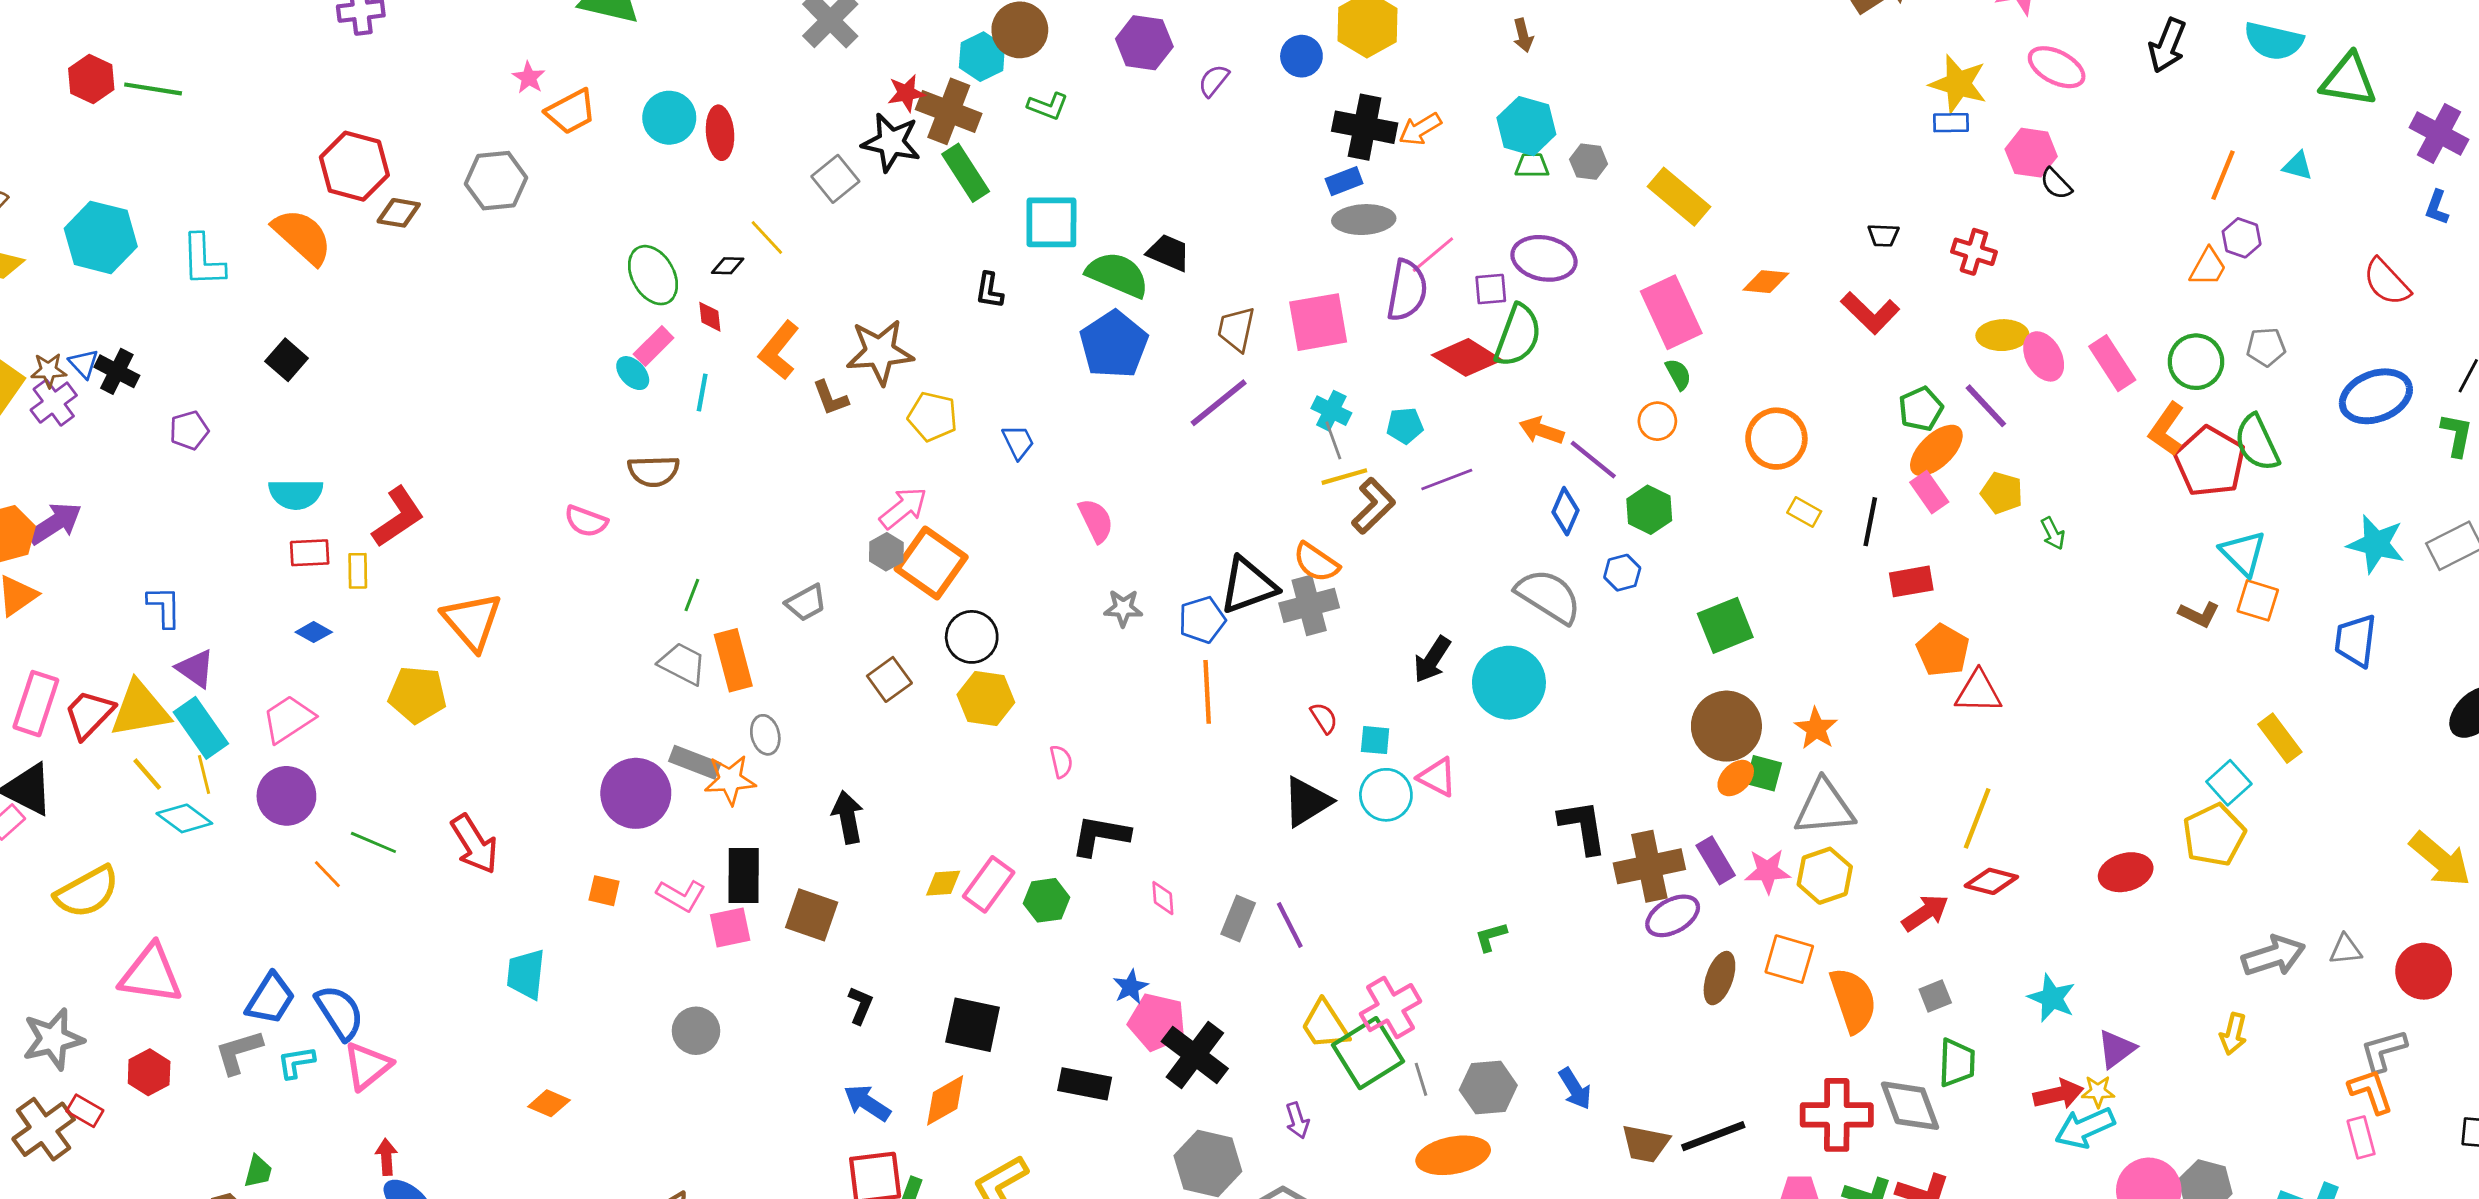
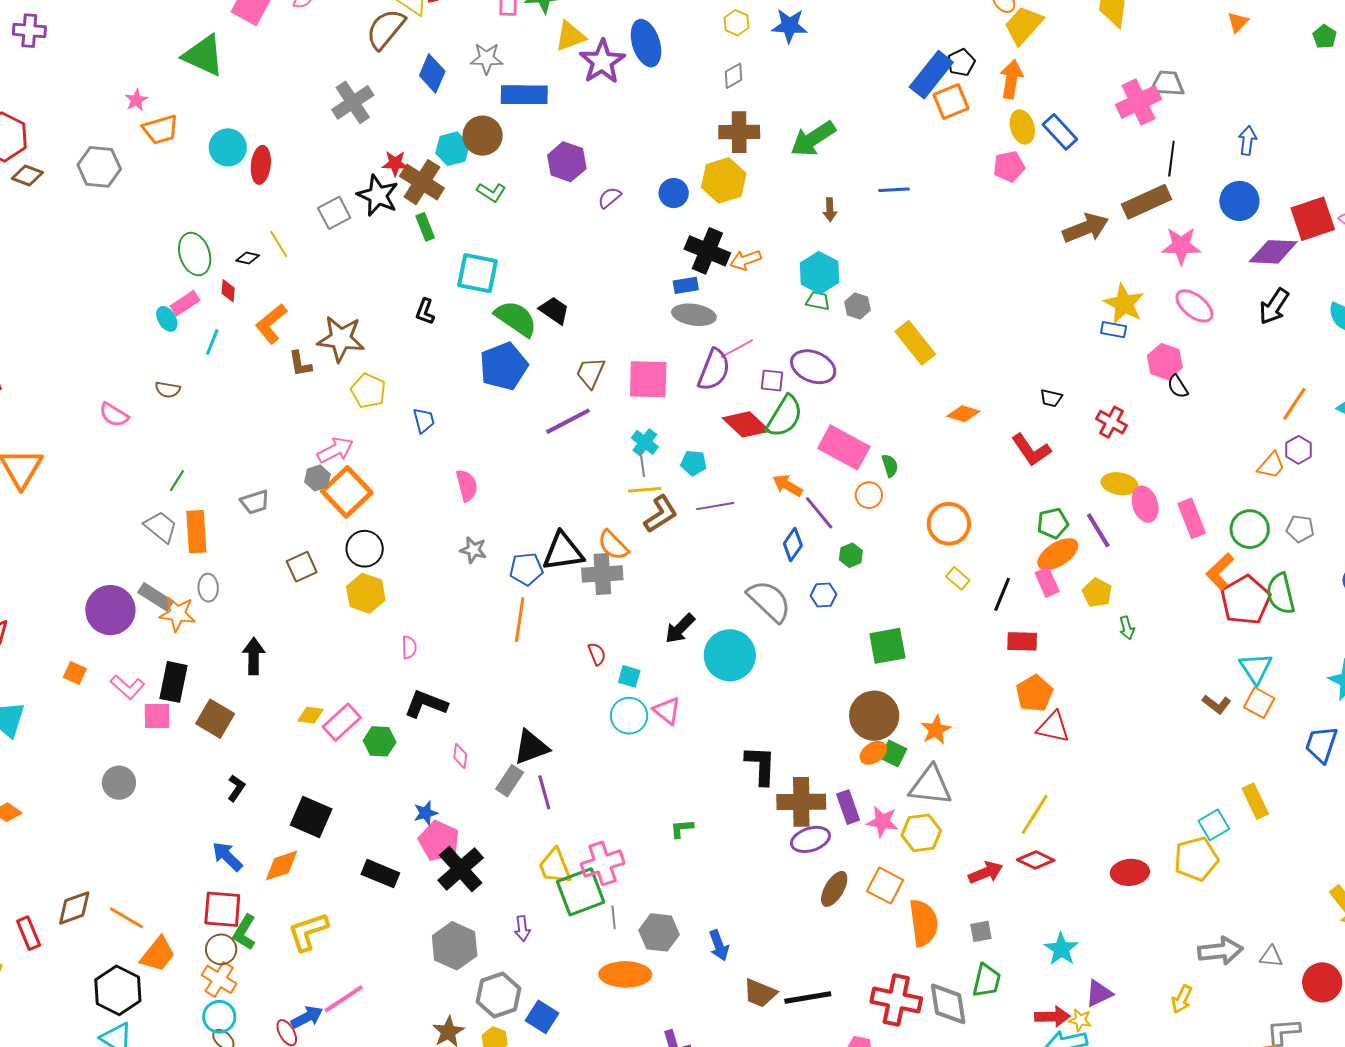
green rectangle: (966, 173) -> (425, 227), size x0.7
pink rectangle: (1671, 312) -> (844, 447), moved, turned -48
brown semicircle: (654, 471) -> (168, 390), size x0.7
green hexagon: (1649, 510) -> (851, 555), size x0.7
black triangle: (1307, 802) -> (531, 747), moved

